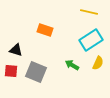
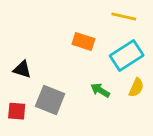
orange rectangle: (45, 30) -> (83, 42), moved
red square: (11, 71) -> (17, 111), moved

